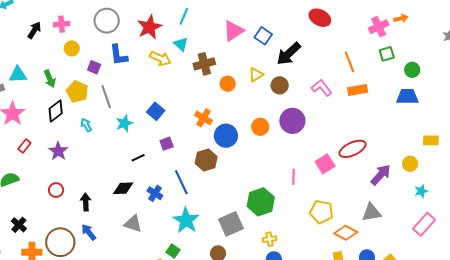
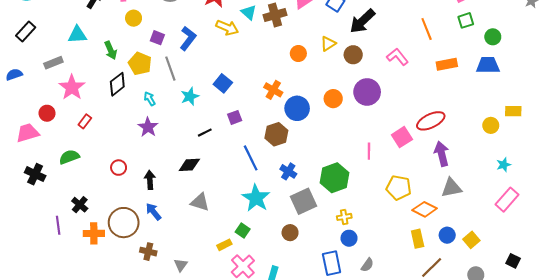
blue L-shape: (119, 55) -> (188, 38), moved, turned -135
brown cross: (204, 64) -> (275, 15), moved
cyan triangle: (18, 75) -> (77, 35), moved
orange rectangle: (357, 90) -> (447, 64), moved
purple star: (58, 151) -> (148, 127), moved
yellow circle: (410, 164) -> (491, 125), moved
purple arrow: (381, 175) -> (442, 154), moved, turned -55
blue cross: (155, 193) -> (288, 171), moved

